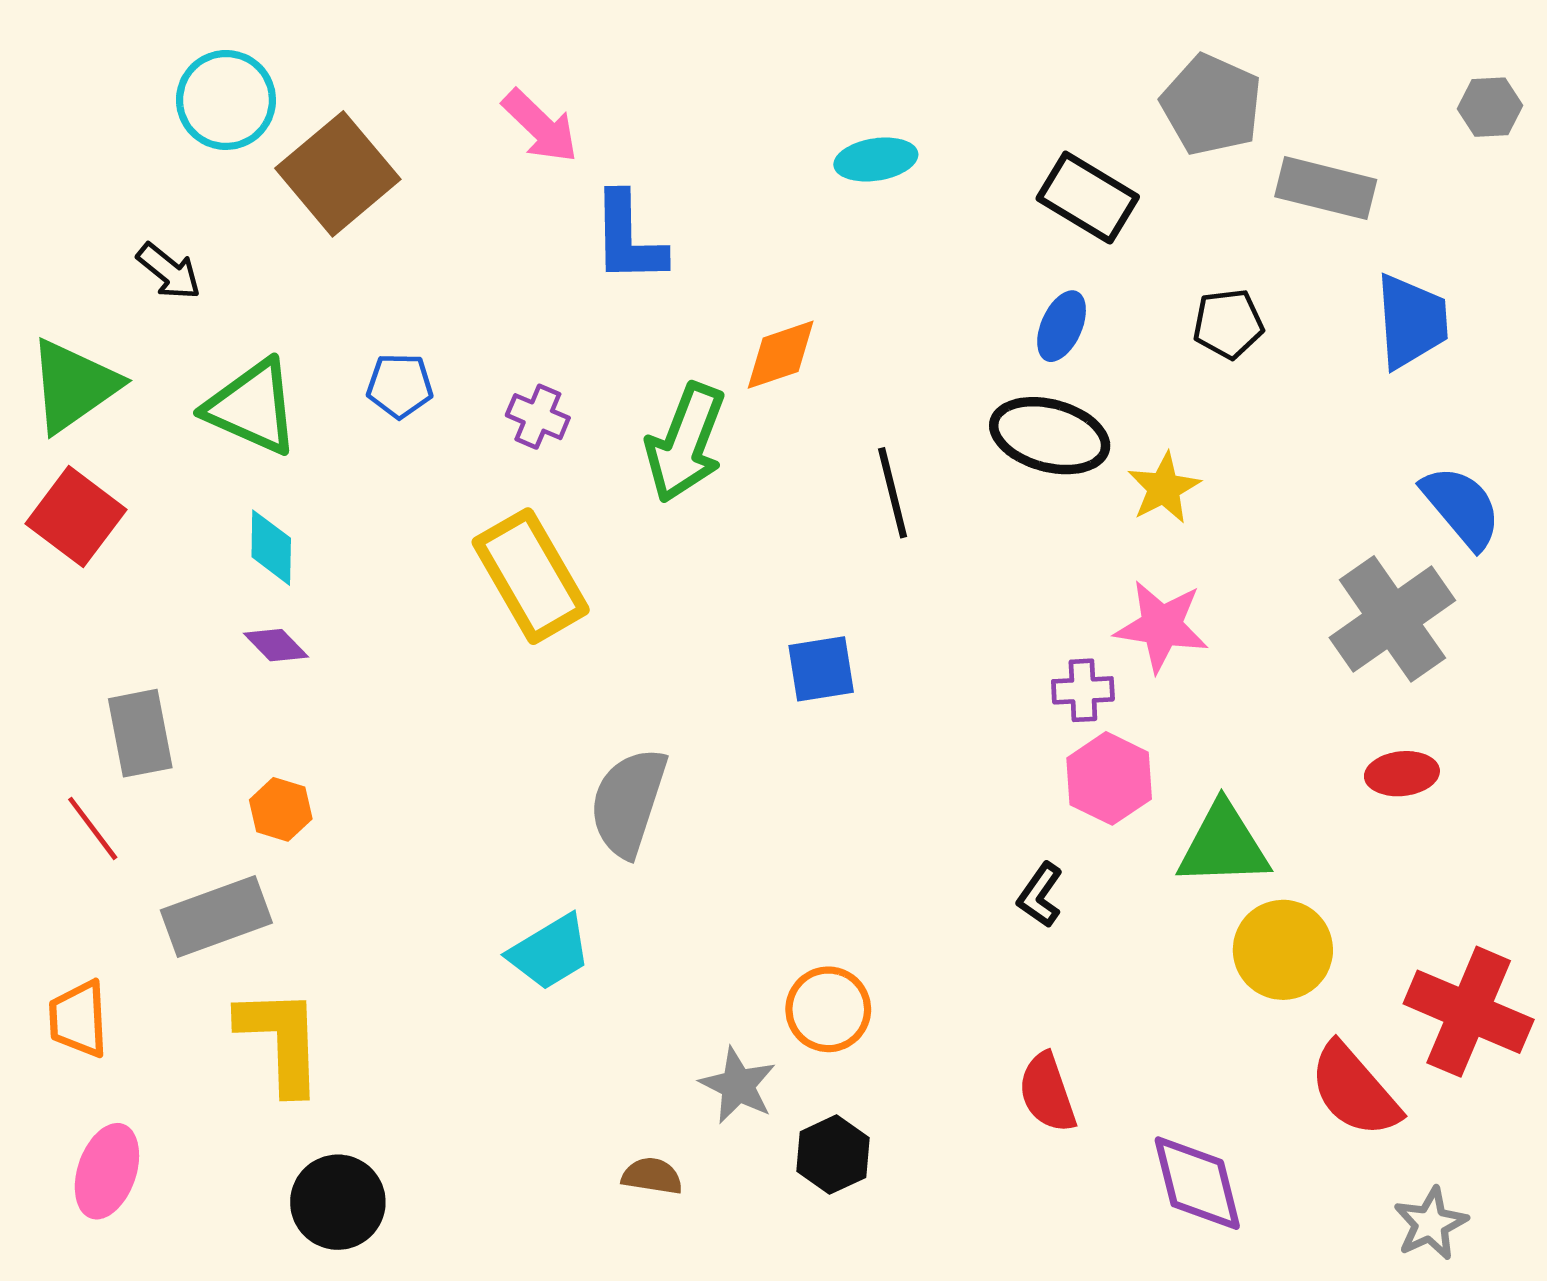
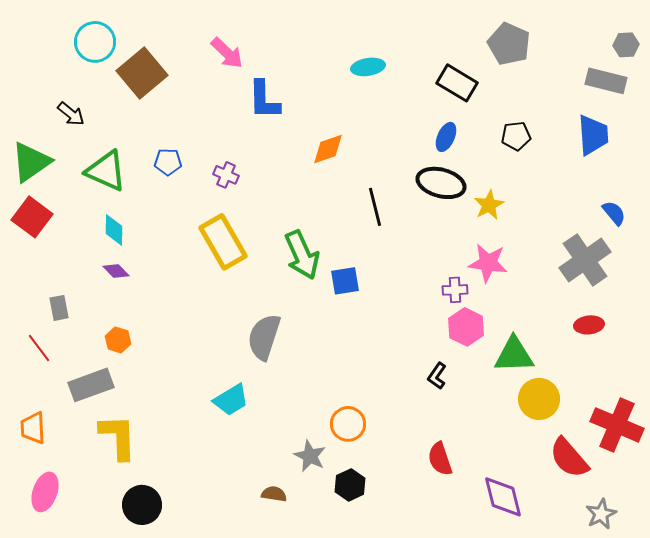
gray rectangle: (1326, 188) -> (606, 81), moved
green arrow: (685, 443) -> (302, 255), moved, turned -45
blue semicircle: (1461, 507) -> (614, 213), size x0.7
gray rectangle: (140, 733) -> (59, 308), size x0.7

